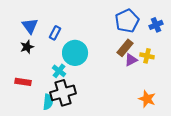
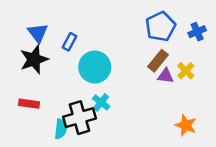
black star: (27, 47) -> (34, 59), size x1.6
yellow cross: (147, 56) -> (186, 71), turned 32
purple triangle: (131, 60) -> (166, 76), turned 32
cyan cross: (59, 71) -> (101, 102), moved

